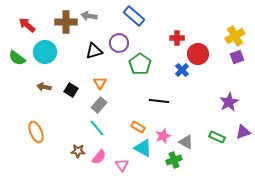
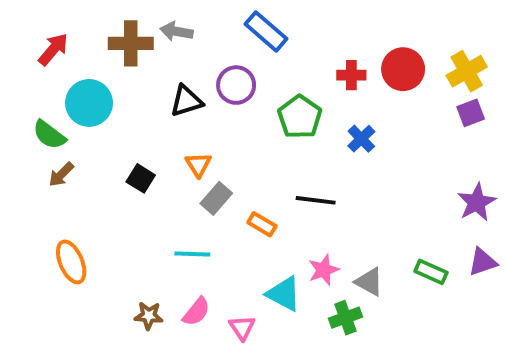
red arrow: (27, 25) -> (53, 49), turned 90
red circle: (198, 54) -> (403, 69), moved
green semicircle: (17, 58) -> (49, 135), moved
green pentagon: (140, 64) -> (300, 117), moved
brown arrow: (44, 87) -> (61, 175), moved, turned -56
purple star: (229, 102) -> (477, 202), moved
gray rectangle: (99, 105) -> (216, 198), moved
orange rectangle: (138, 127) -> (262, 224), moved
cyan line: (97, 128) -> (192, 254), turned -48
brown star: (78, 151) -> (149, 316), moved

